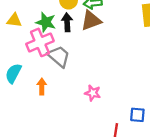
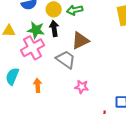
brown triangle: (91, 21) -> (80, 41), moved
gray trapezoid: (59, 56) -> (66, 59), moved

